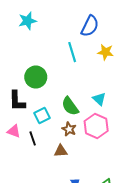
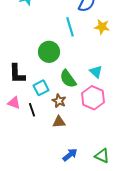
green circle: (36, 77) -> (49, 52), moved
brown star: (69, 129) -> (59, 101), moved

